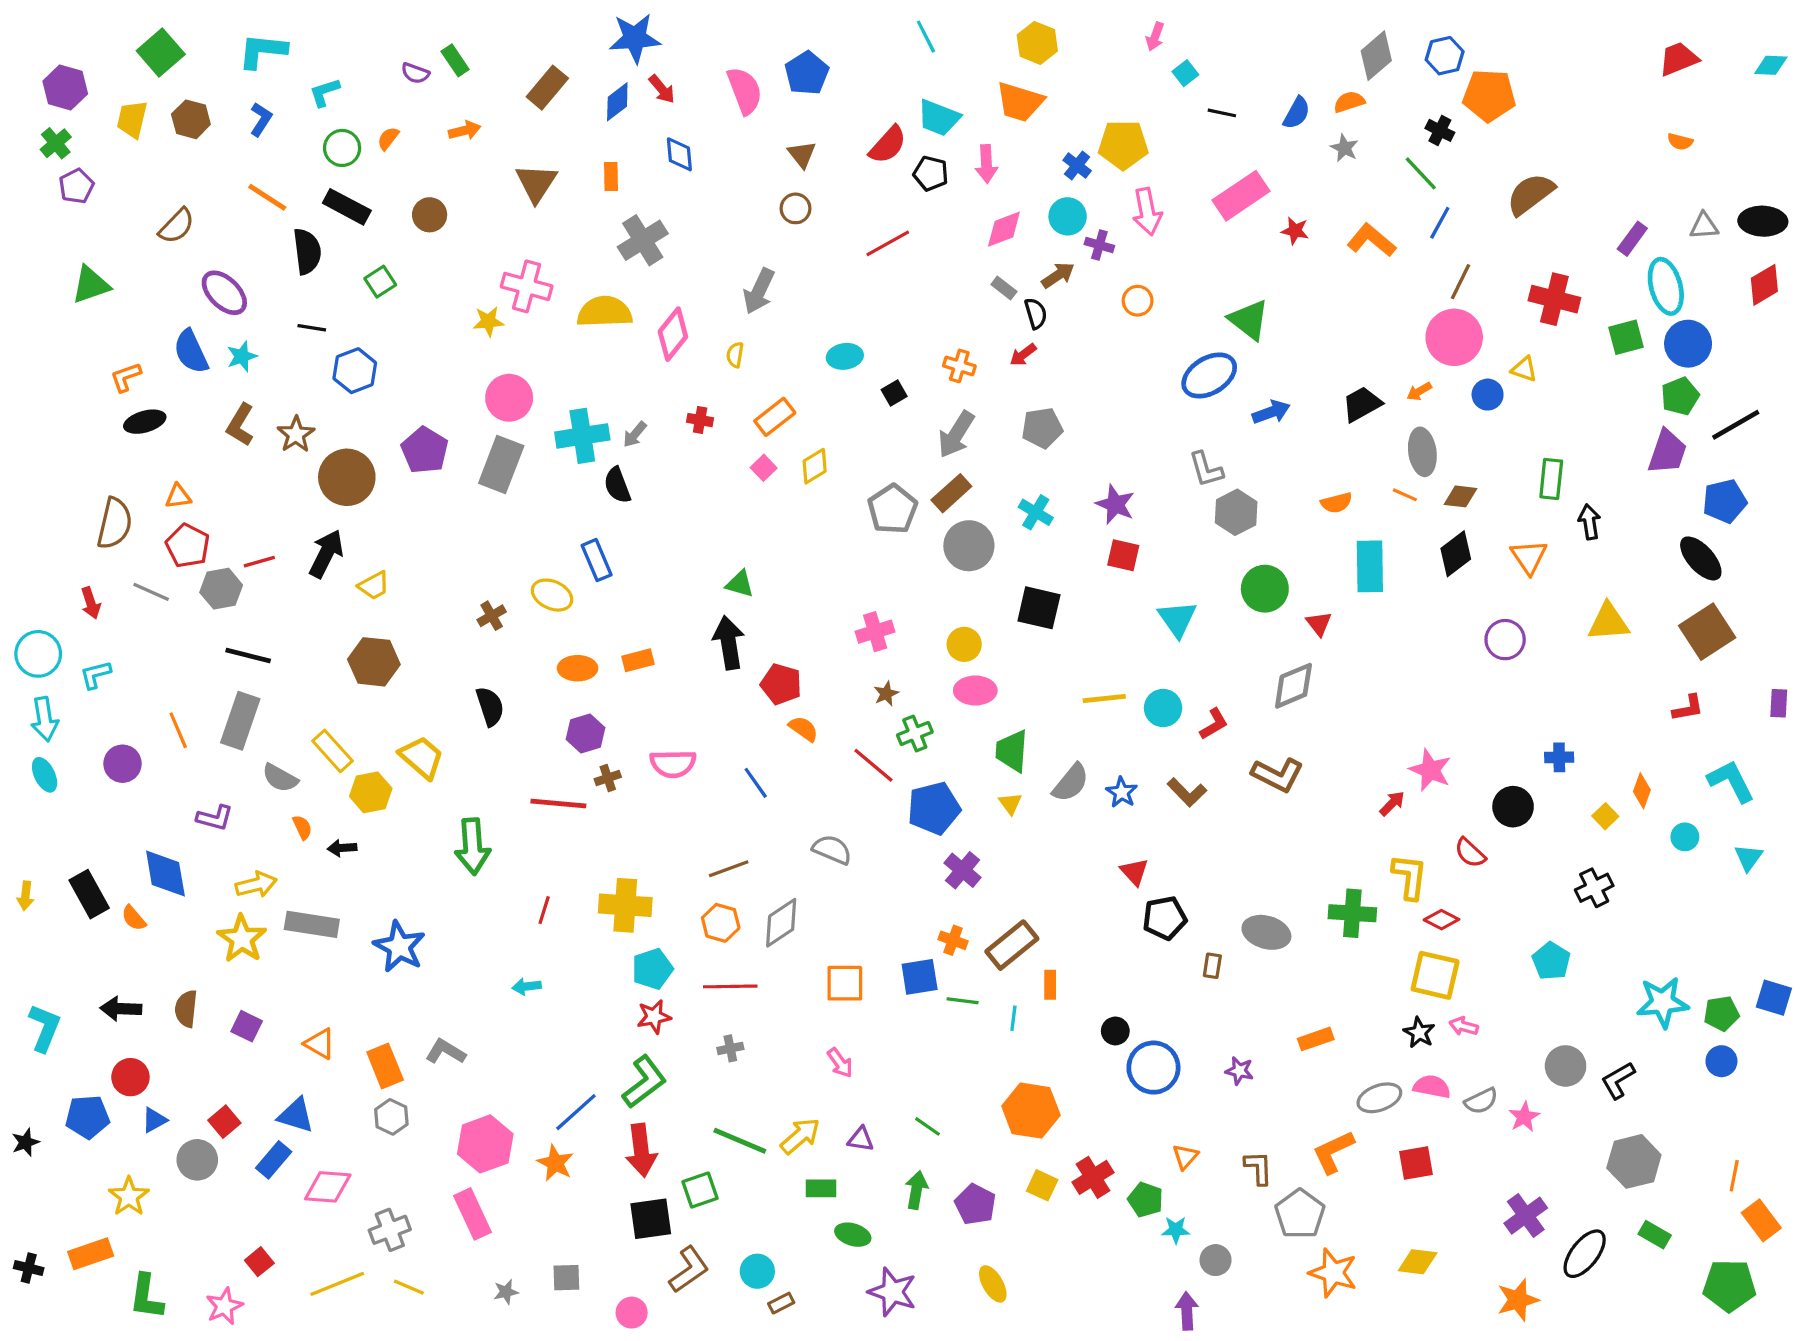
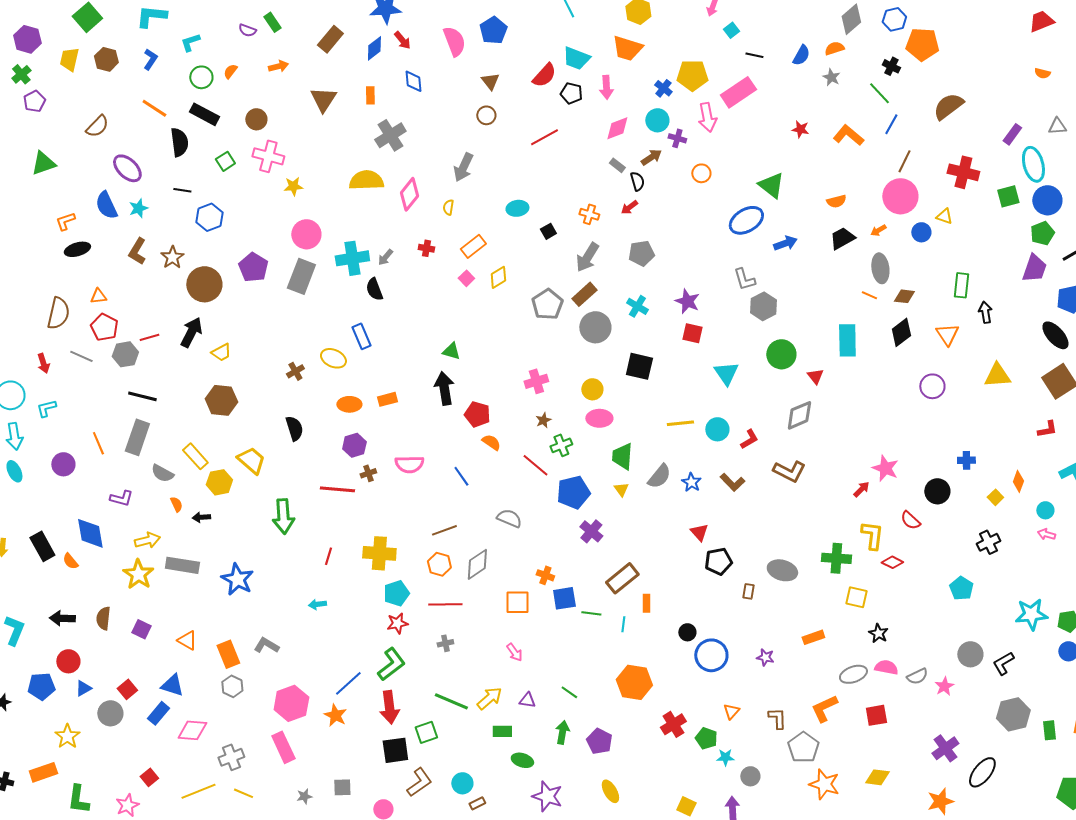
pink rectangle: (1241, 196) -> (738, 92), moved
pink cross: (527, 286) -> (268, 156), moved
orange semicircle: (1336, 503) -> (836, 201), moved
orange cross: (953, 940) -> (545, 575), moved
yellow square: (1435, 975) -> (856, 597), moved, size x0.7
pink arrow: (1464, 1026) -> (1046, 534), moved
yellow square: (1042, 1185) -> (686, 806), moved
green rectangle: (1655, 1235) -> (1049, 730), moved, turned 54

